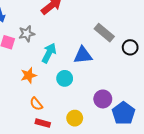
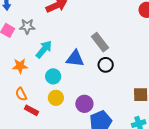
black circle: (130, 47) -> (106, 65), moved
yellow circle: (75, 118) -> (56, 98), moved
red rectangle: (43, 123) -> (31, 110), moved

